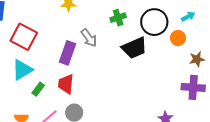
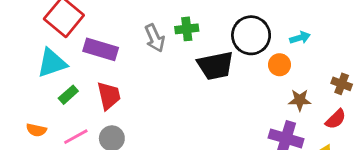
green cross: (118, 18) -> (187, 29), moved
purple rectangle: (68, 53) -> (101, 49), moved, turned 75
red trapezoid: (66, 84) -> (109, 96), turned 150

